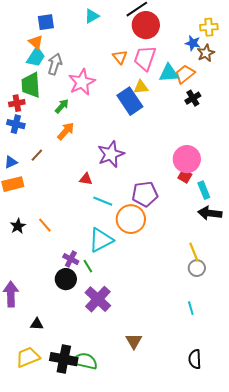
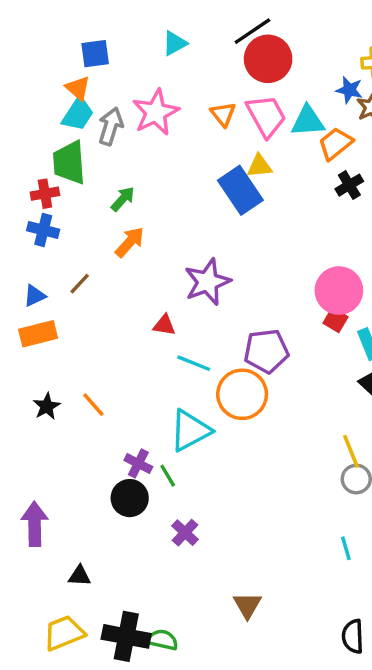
pink trapezoid: (145, 58) -> (266, 116), turned 132
cyan triangle: (169, 73) -> (308, 121), moved
pink star: (82, 82) -> (156, 112), moved
purple cross: (98, 299) -> (185, 533), size x0.6
green semicircle: (85, 361) -> (163, 640), size x0.7

